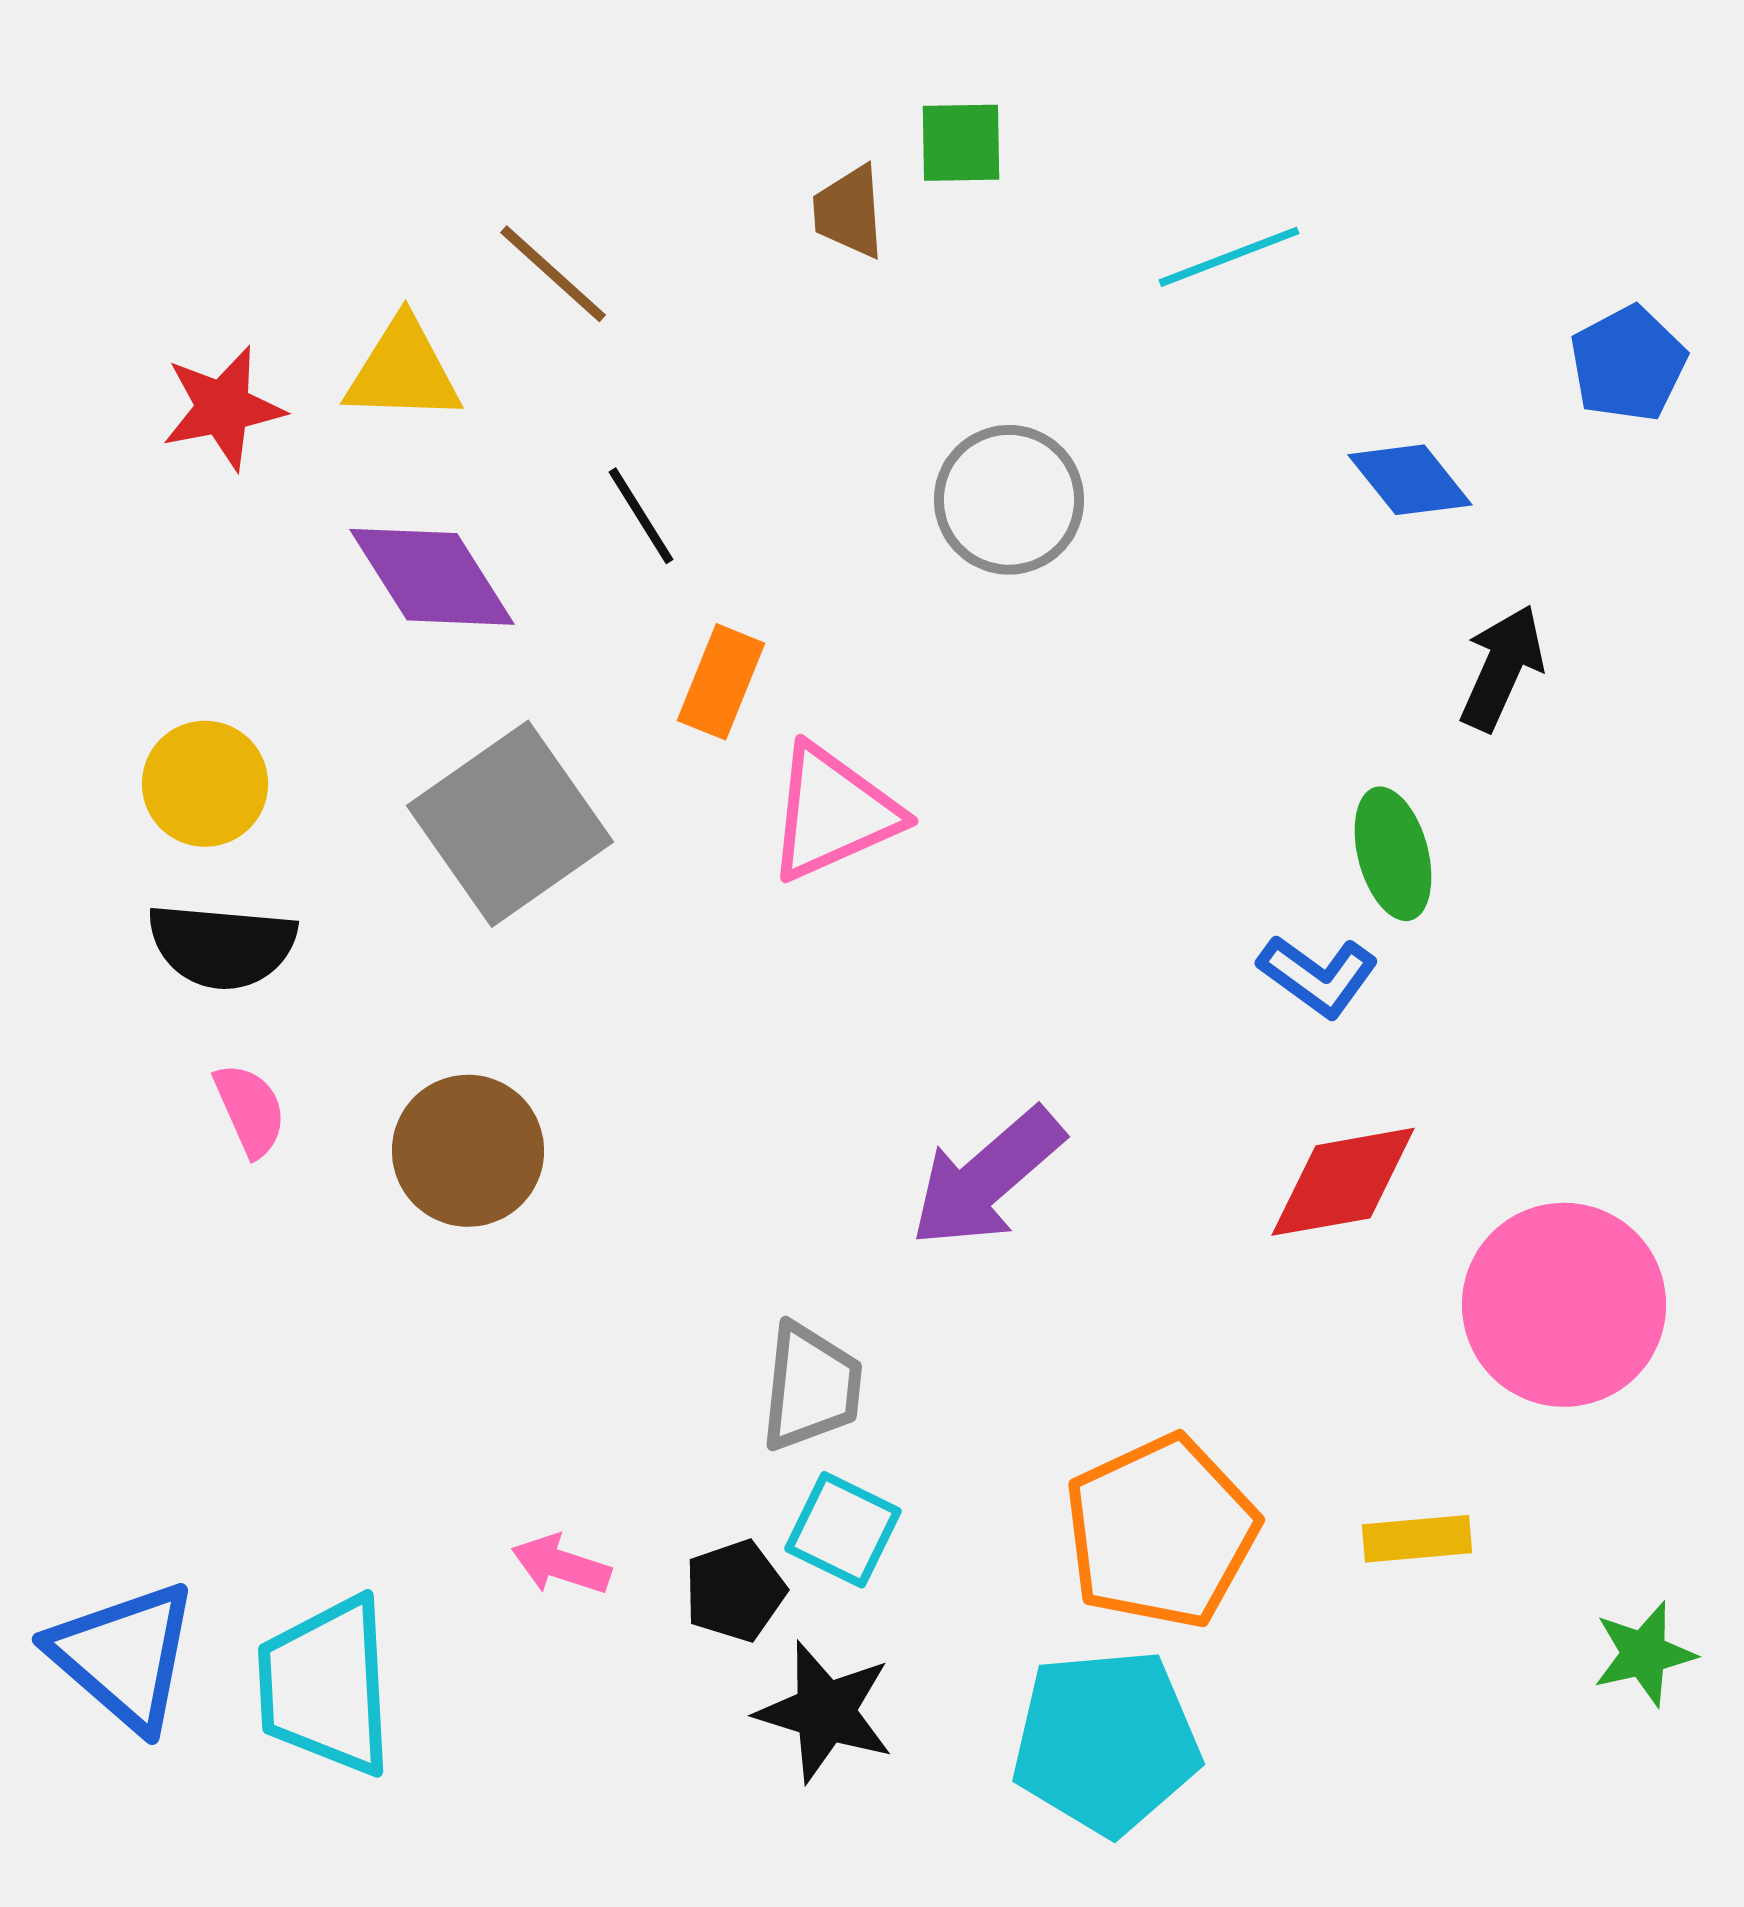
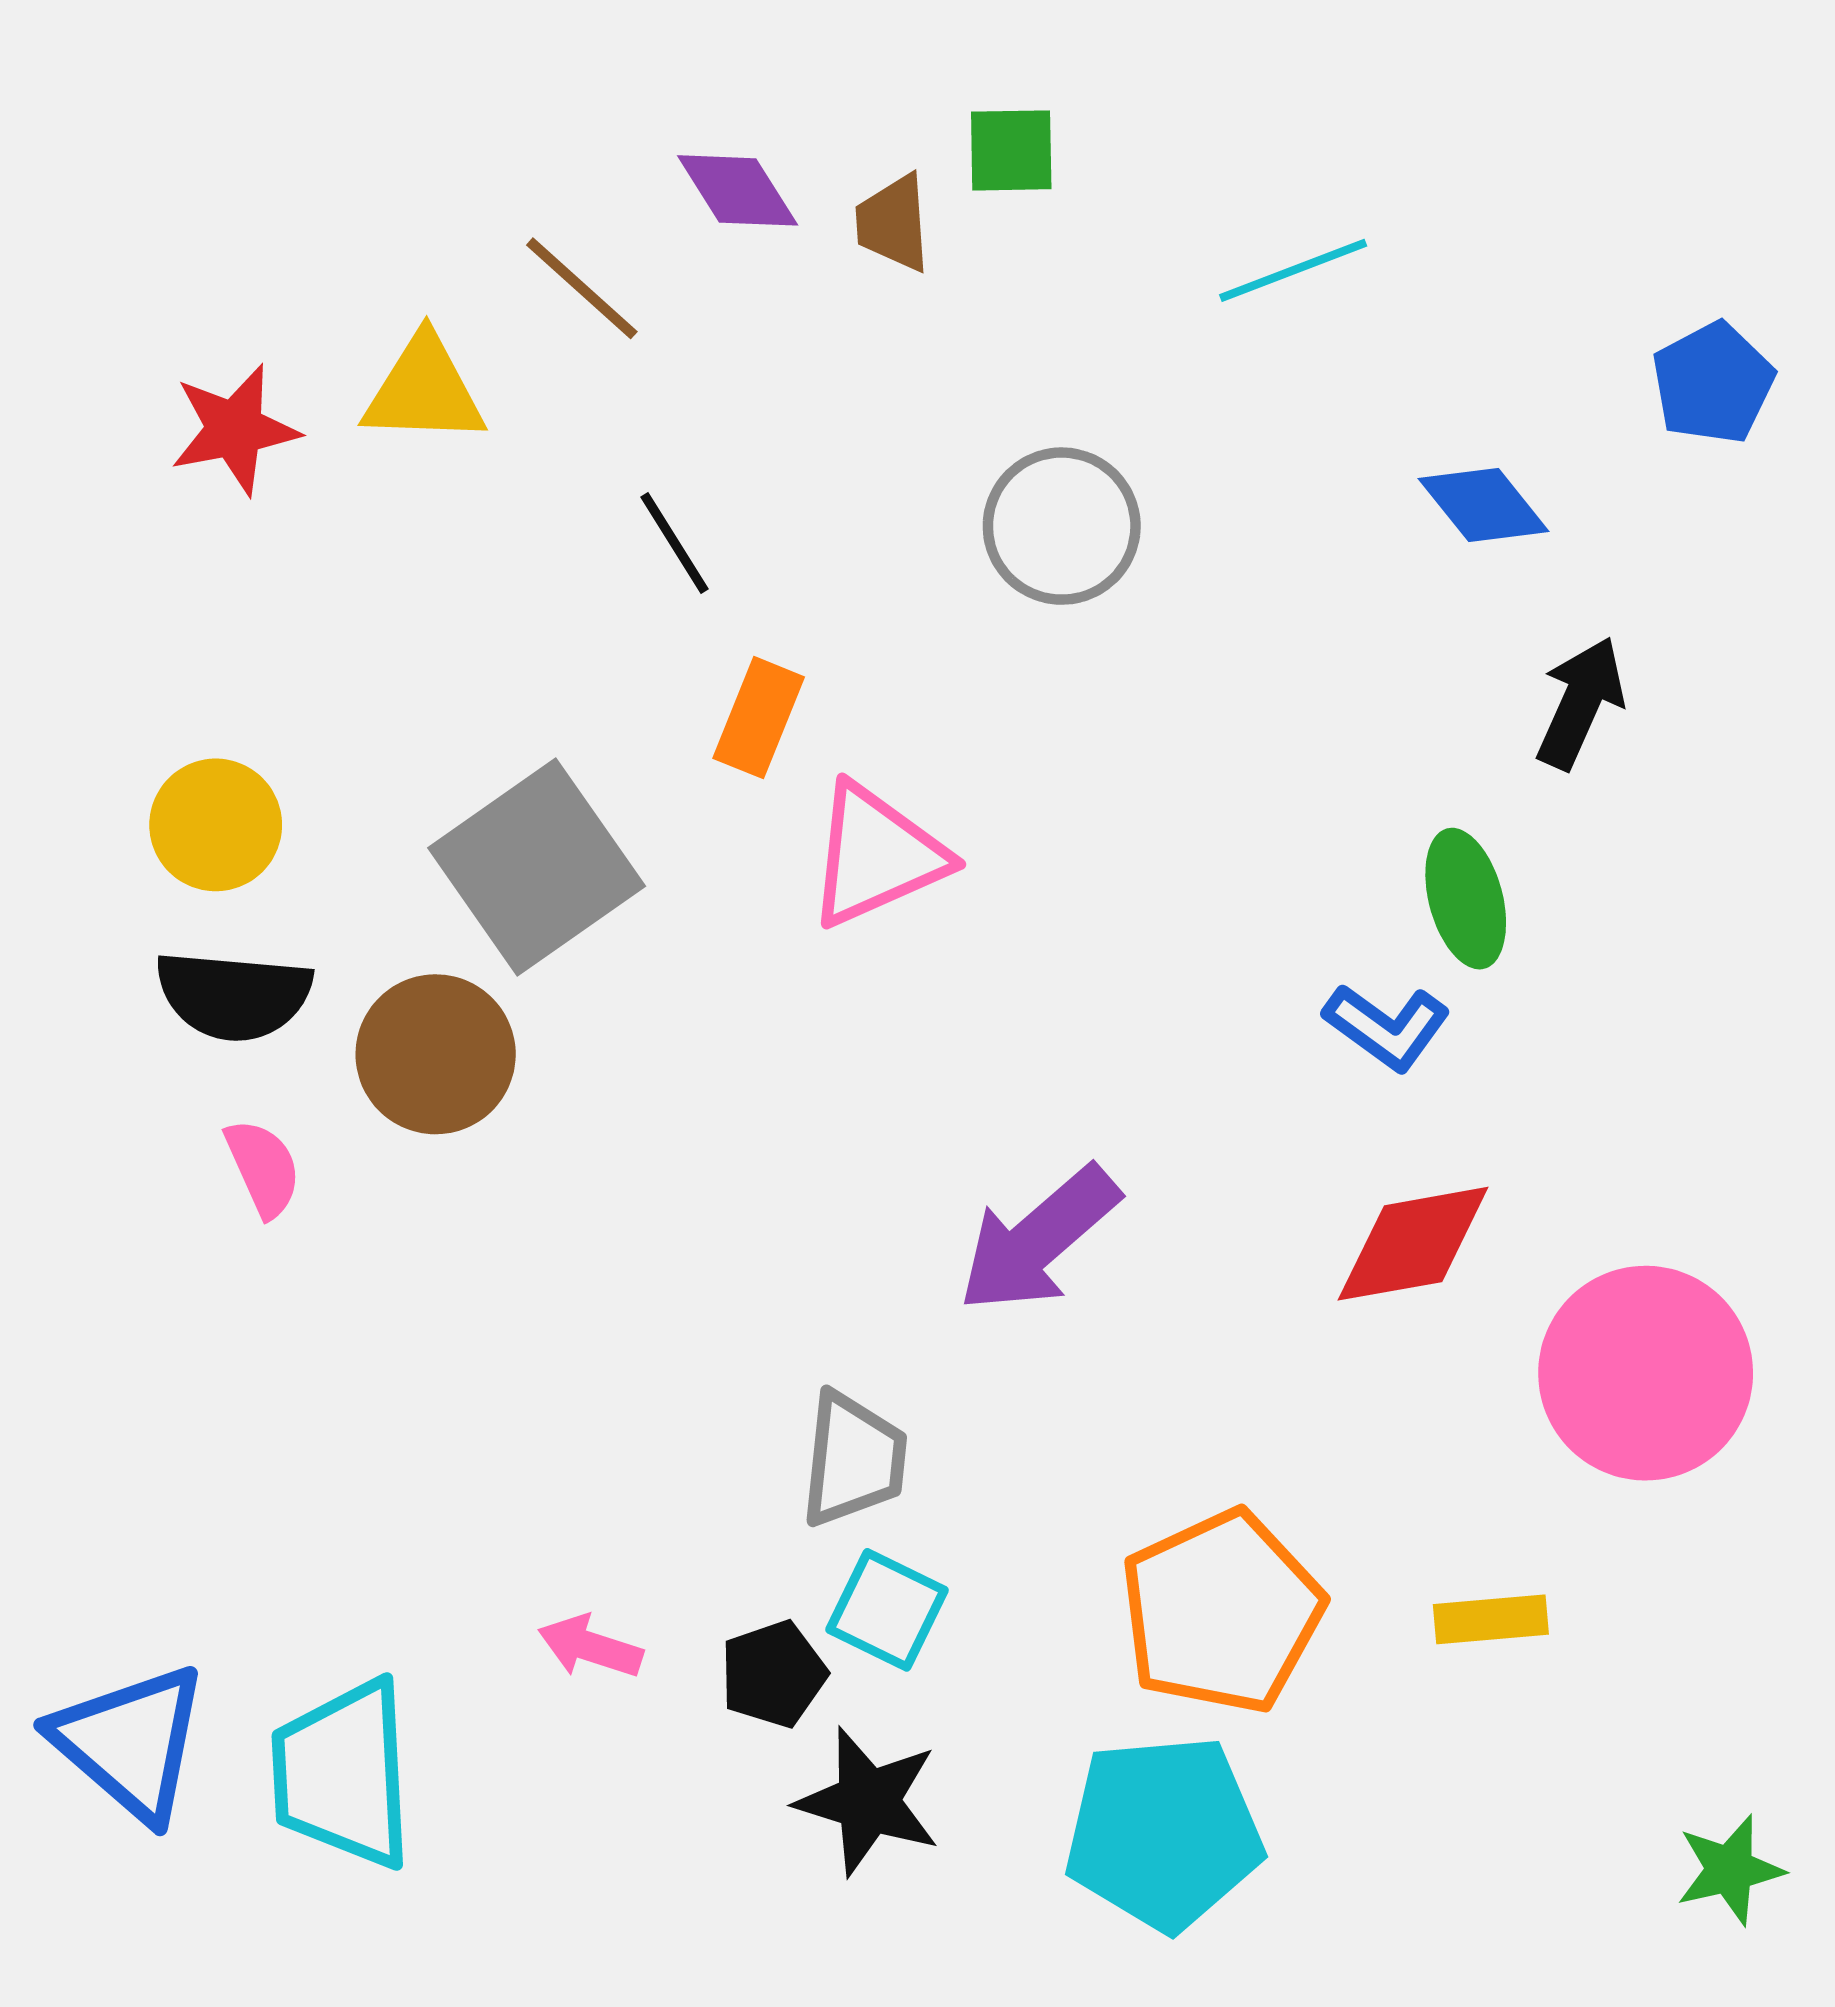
purple diamond: (432, 577) -> (738, 190), moved, size x0.7
brown circle: (468, 1151) -> (436, 1054), moved
green star: (1644, 1654) -> (1730, 1870), moved

